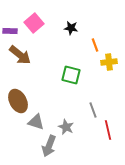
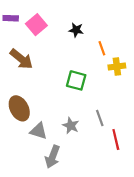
purple rectangle: (10, 31) -> (11, 18), moved
gray star: (66, 127) -> (71, 126), moved

